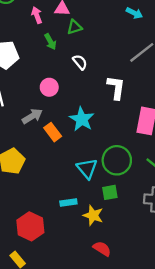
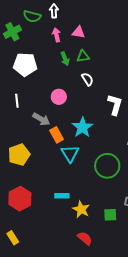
green triangle: (74, 27) -> (83, 56), moved
gray arrow: (32, 116) -> (41, 119), turned 54
cyan triangle: (87, 169) -> (70, 154), moved
green square: (110, 192) -> (110, 215), moved
red hexagon: (30, 226) -> (20, 199), moved

